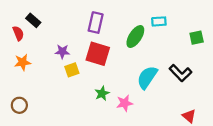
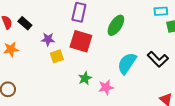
black rectangle: (33, 20) -> (25, 23), moved
cyan rectangle: (159, 21) -> (161, 11), moved

